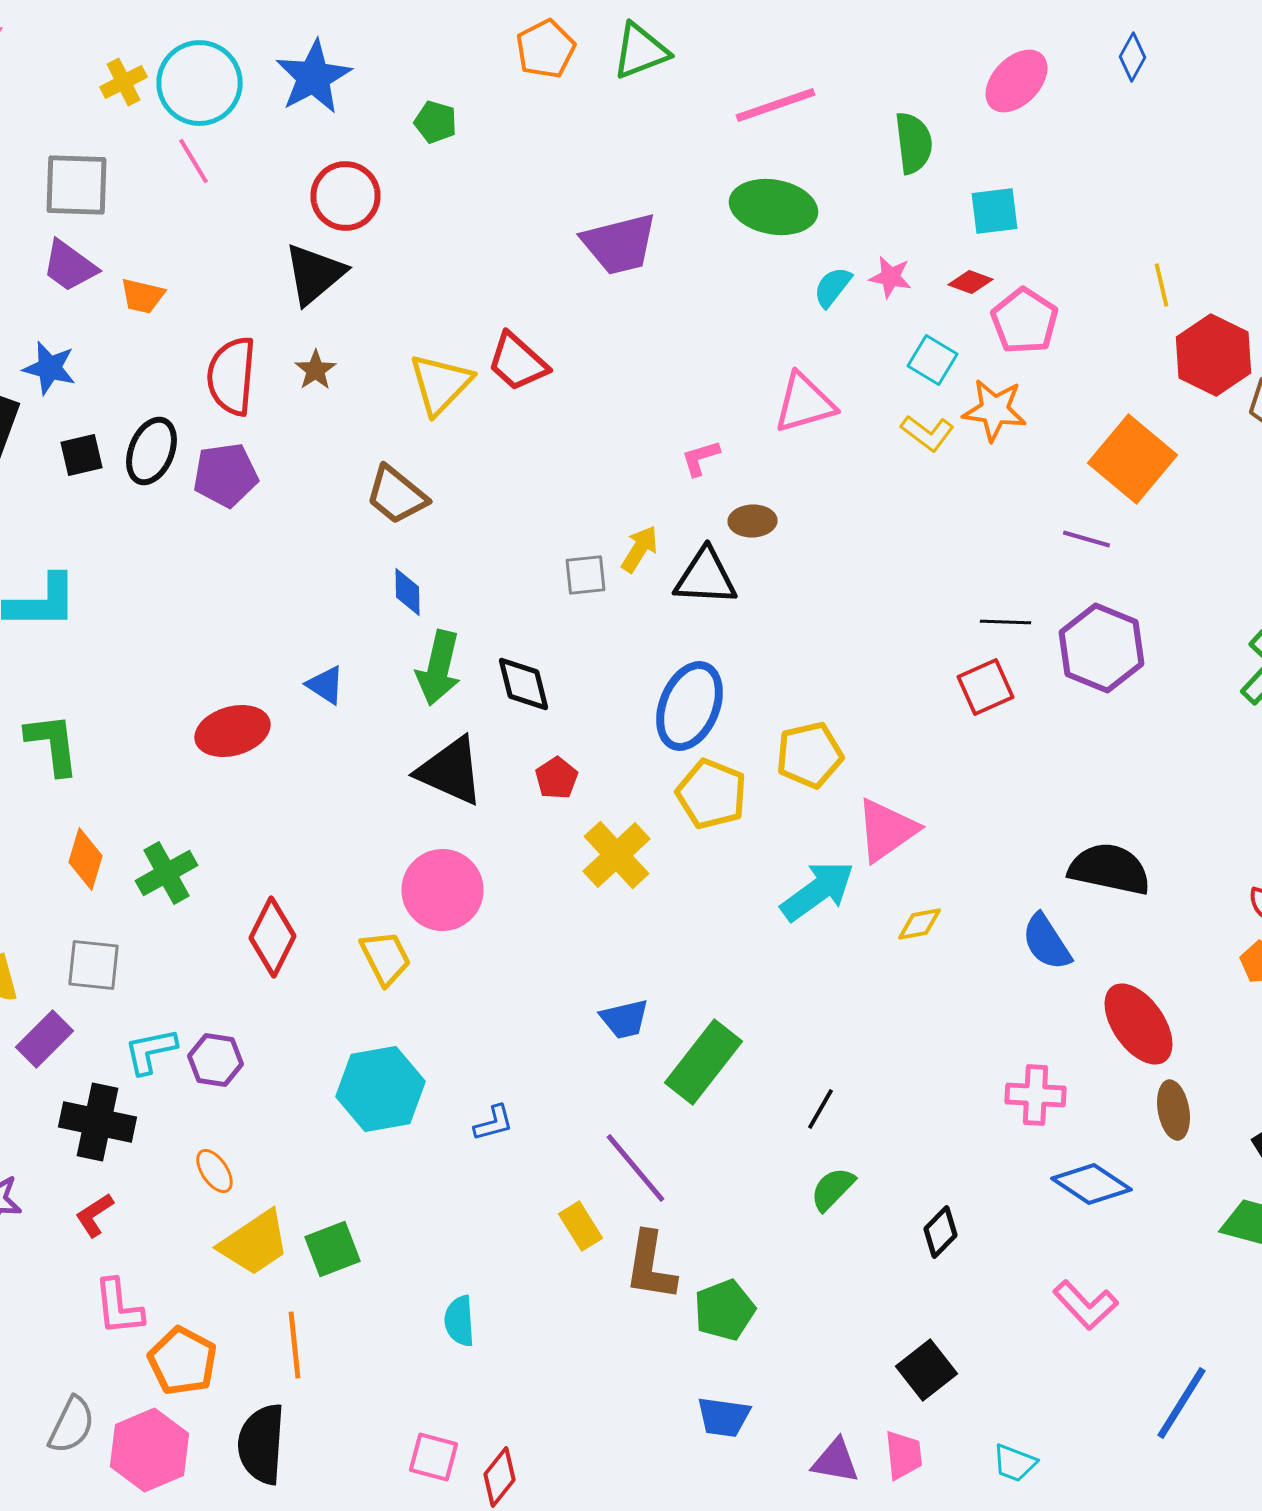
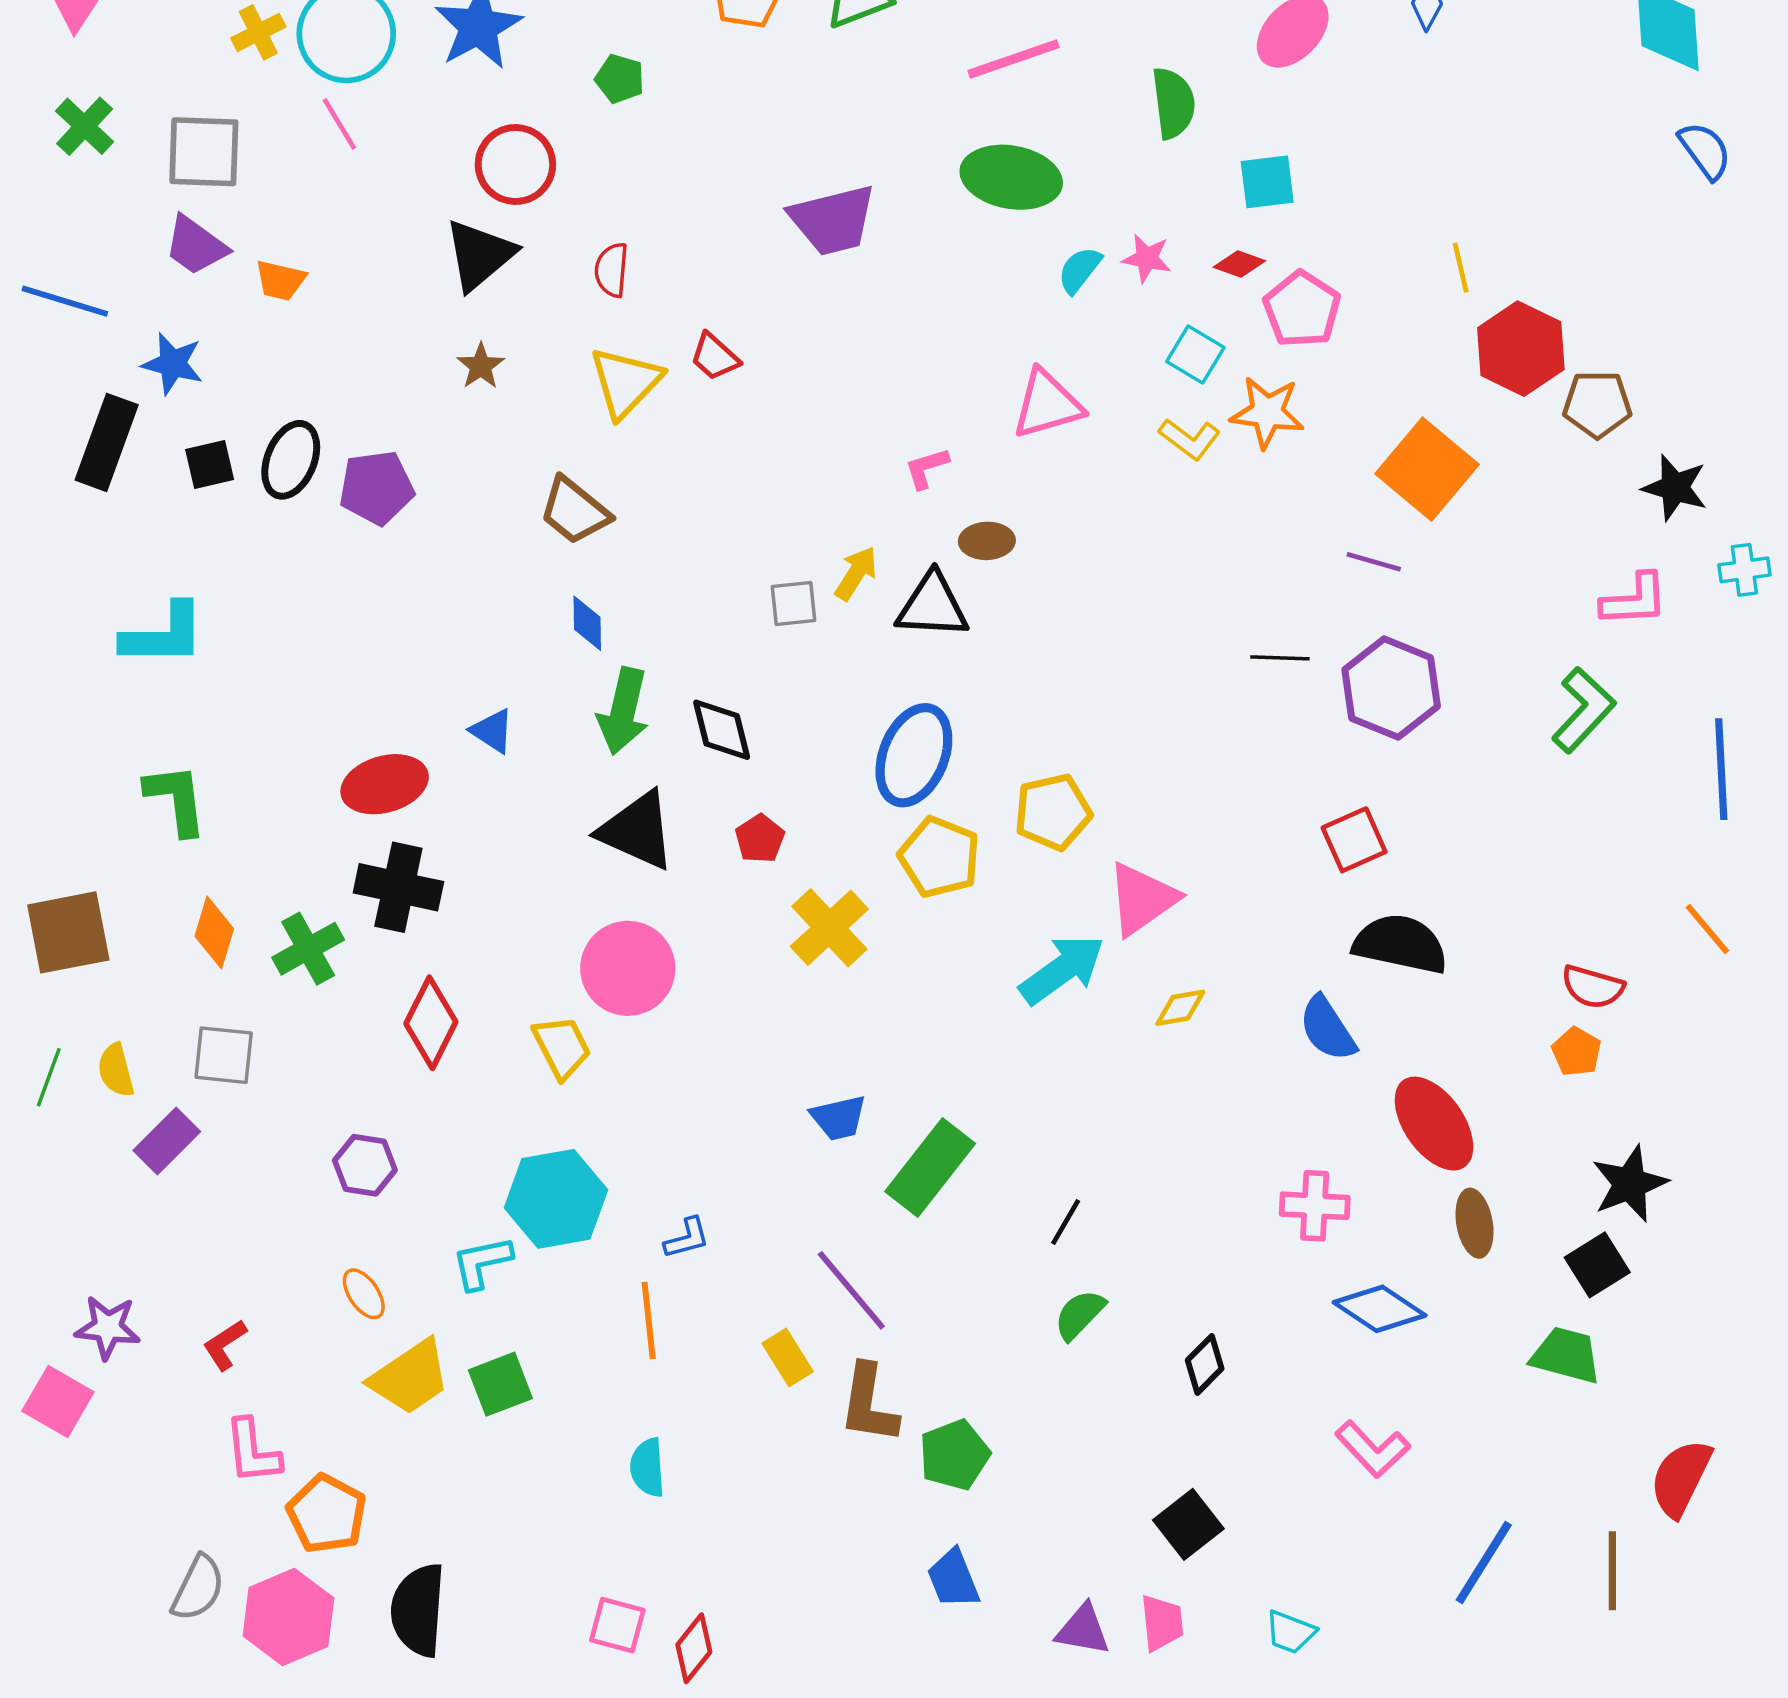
red trapezoid: (518, 362) -> (715, 357), size x0.7
red semicircle: (232, 376) -> (612, 270), moved, size x0.6
red square: (986, 687) -> (1354, 840), moved
cyan L-shape: (150, 1051) -> (482, 1263), moved
black cross: (98, 1122) -> (398, 887), moved
orange line: (294, 1345) -> (649, 1320), moved
blue trapezoid: (724, 1417) -> (953, 1579), turned 60

